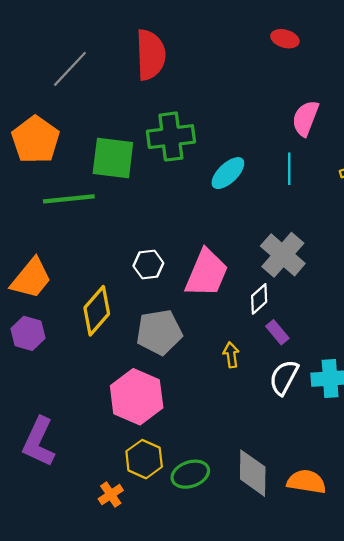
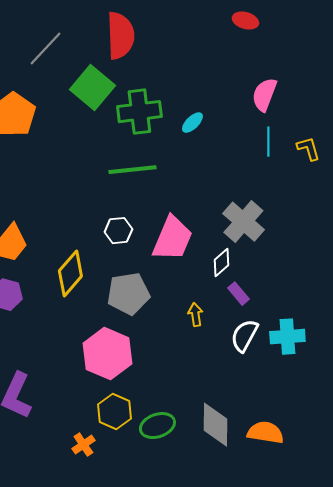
green square: (113, 158) -> (92, 88), moved, turned 33
cyan line: (289, 169) -> (268, 142), moved
cyan ellipse: (228, 173) -> (192, 123), moved, size x0.7
green line: (69, 199) -> (132, 170), moved

